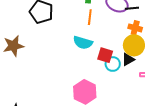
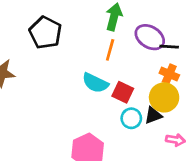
red square: (105, 55) -> (123, 92), moved

